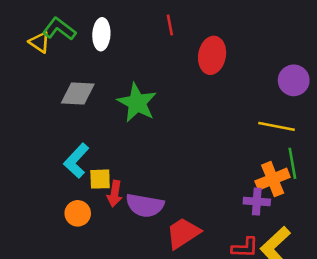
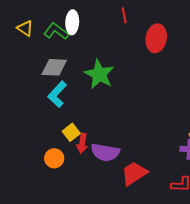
green L-shape: (59, 29) -> (56, 31), moved
cyan L-shape: (76, 161) -> (57, 94), moved
yellow square: (100, 179) -> (71, 132), turned -36

